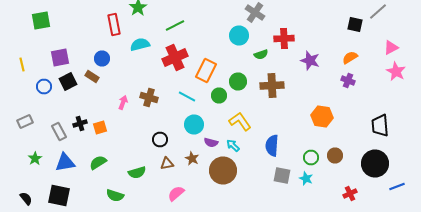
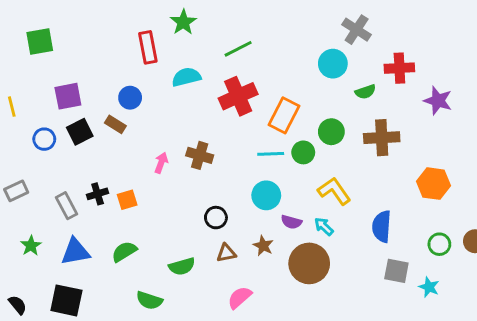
cyan line: (187, 96) -> (271, 154), moved, turned -30
orange hexagon: (322, 116) -> (433, 184), moved
cyan star: (306, 178) -> (429, 287), moved

